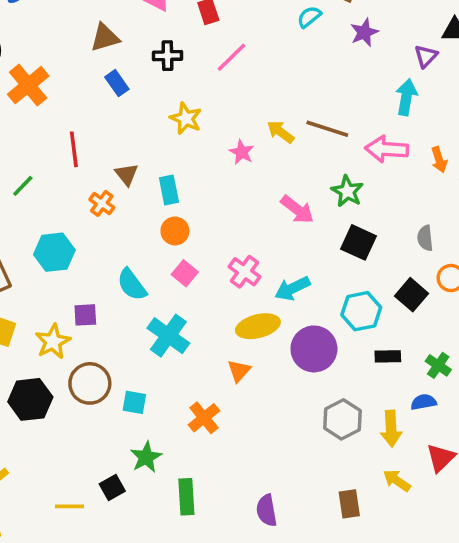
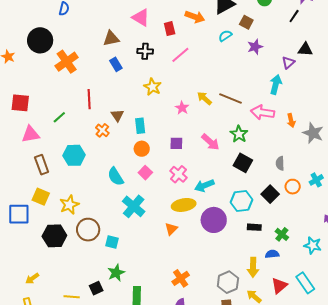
purple square: (85, 315) -> (176, 143), moved
orange cross: (204, 418) -> (181, 278), moved
gray hexagon: (342, 419) -> (228, 282), moved

